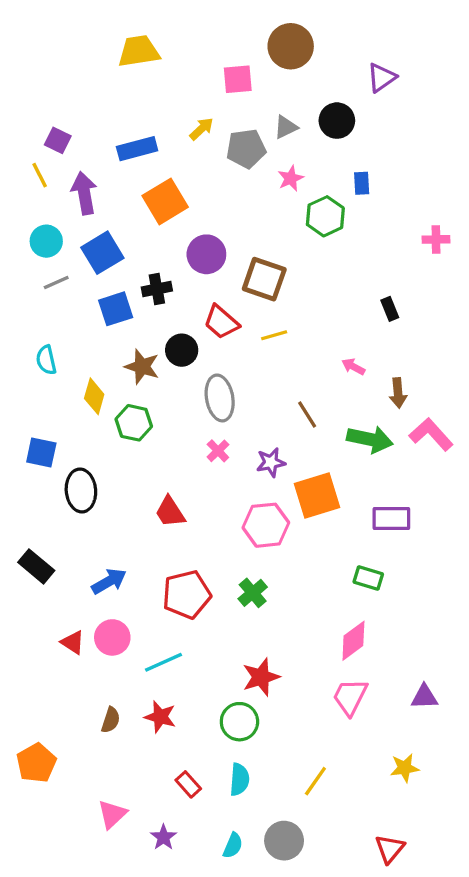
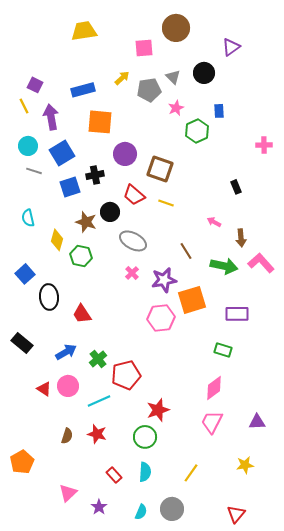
gray triangle: (286, 127) -> (173, 77), turned -49
orange square: (165, 201) -> (100, 122), turned 36
gray line: (56, 282) -> (34, 171), turned 42
yellow line: (274, 335) -> (166, 203), turned 35
gray ellipse: (220, 398) -> (133, 241), turned -52
blue square: (41, 452) -> (25, 274), turned 36
purple star: (271, 462) -> (164, 280), size x1.4
red trapezoid: (170, 512) -> (82, 314), moved
green cross: (253, 593) -> (98, 359), moved
red pentagon: (187, 595) -> (126, 375), moved

